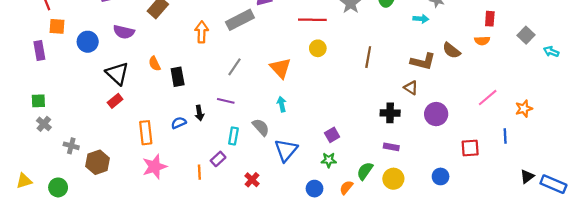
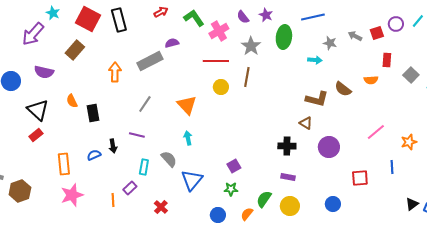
red rectangle: (490, 19) -> (387, 60), moved
brown line: (368, 57) -> (247, 77), moved

